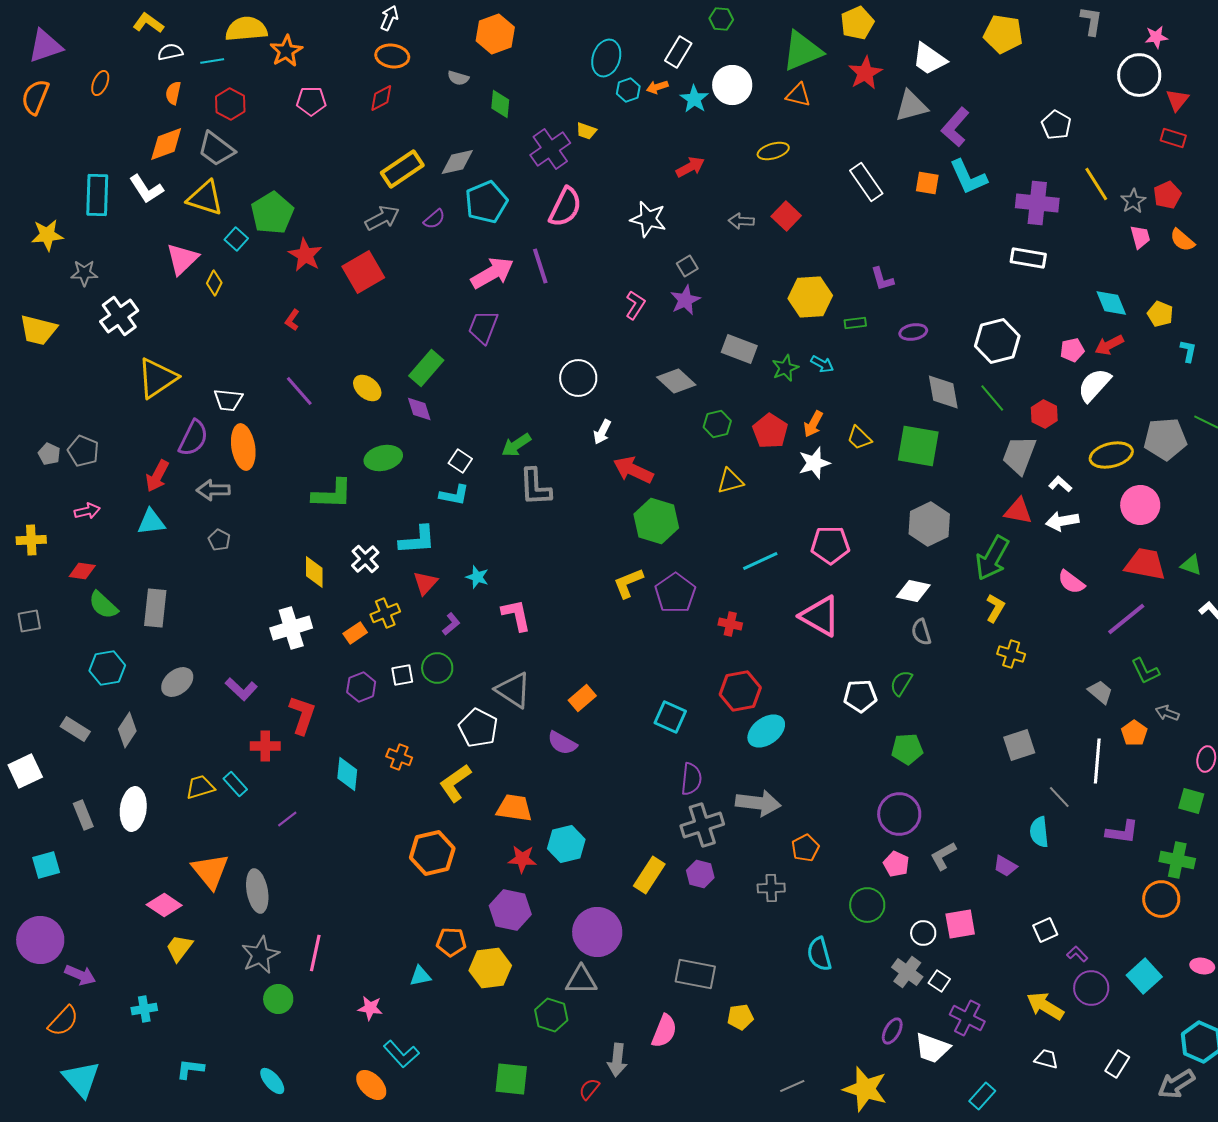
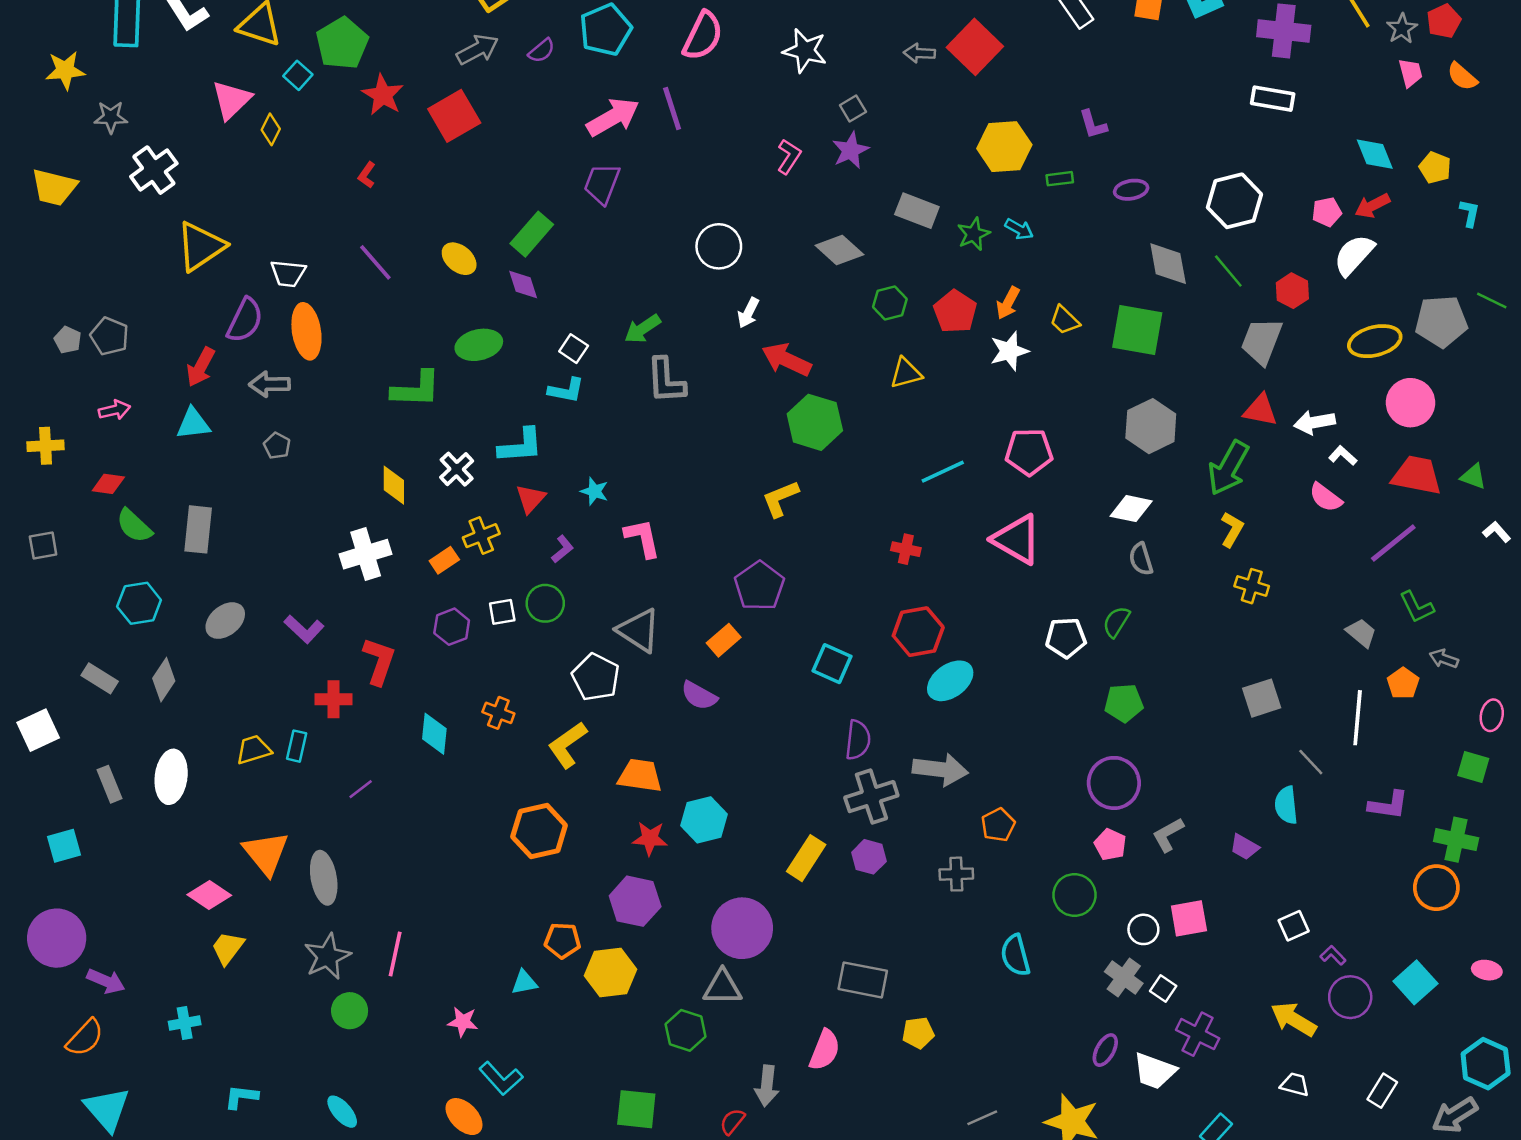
red square: (786, 216) -> (975, 47), size x1.5
white L-shape: (1060, 484) -> (1343, 456), moved
purple pentagon: (675, 593) -> (759, 586), moved
cyan rectangle: (235, 784) -> (297, 746), turned 55

